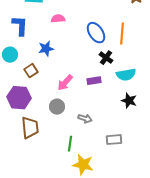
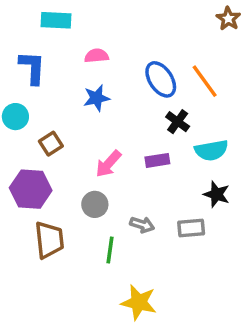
orange line: (122, 34) -> (205, 81), turned -40
blue star: (46, 49) -> (97, 98), moved
gray rectangle: (114, 140) -> (191, 228), moved
green line: (70, 144) -> (110, 250), moved

